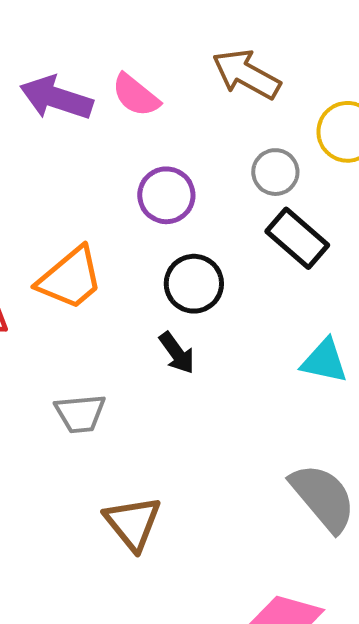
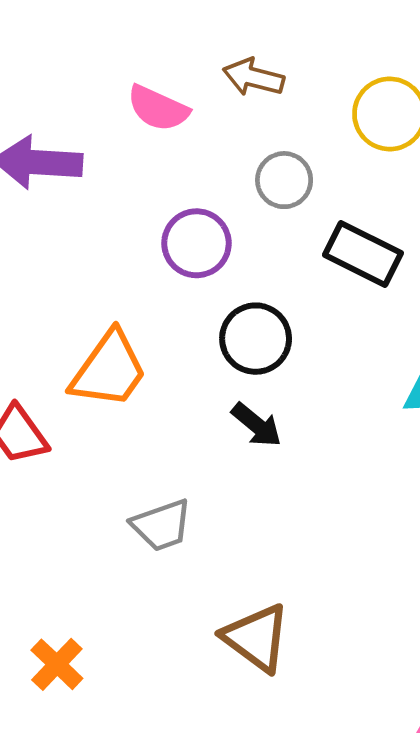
brown arrow: (246, 74) -> (253, 77), size x0.7
pink semicircle: (136, 95) -> (158, 108), moved
gray circle: (275, 172) -> (284, 180), moved

